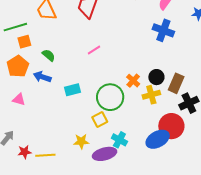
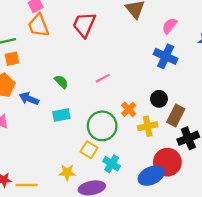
pink line: (94, 50) -> (103, 78), moved
green semicircle: (49, 55) -> (61, 82), moved
black circle: (156, 77) -> (159, 99), moved
yellow square: (100, 120) -> (89, 150), turned -35
cyan cross: (119, 140) -> (112, 164), moved

